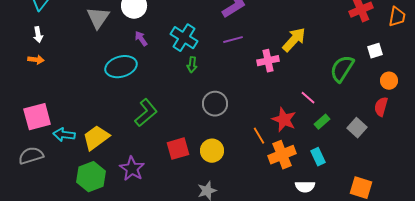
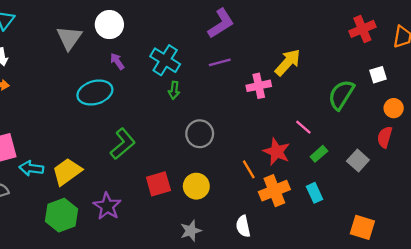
white semicircle: (305, 187) -> (243, 226), moved, turned 78

